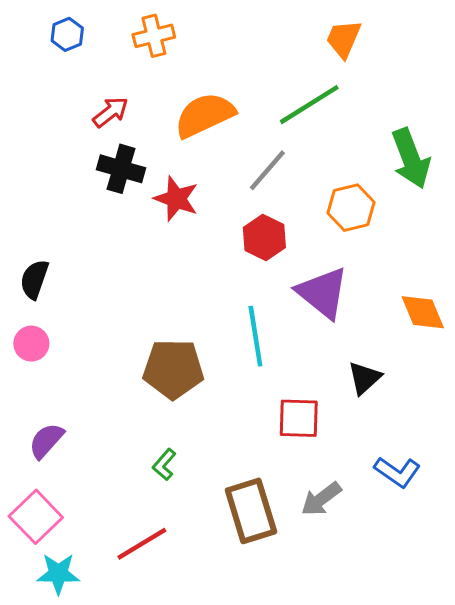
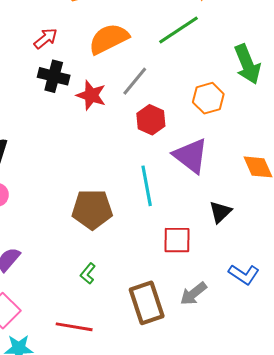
gray line: (267, 170) -> (135, 81), moved
red line: (142, 544) -> (74, 327), turned 42

